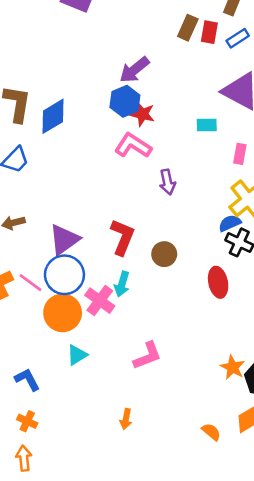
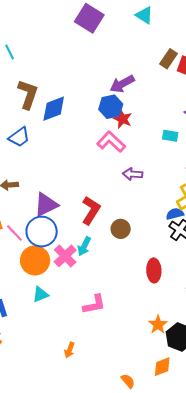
purple arrow: (167, 182) -> (133, 174), turned 96
red ellipse: (218, 282) -> (154, 270), moved
orange semicircle: (211, 432) -> (128, 381), moved

